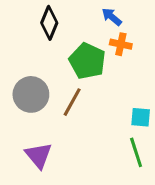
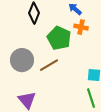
brown line: (72, 102) -> (49, 65), turned 30

